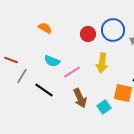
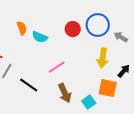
orange semicircle: (45, 28) -> (22, 28), moved, turned 40
cyan semicircle: (52, 61) -> (40, 37), moved
yellow arrow: (102, 63) -> (103, 58), moved

